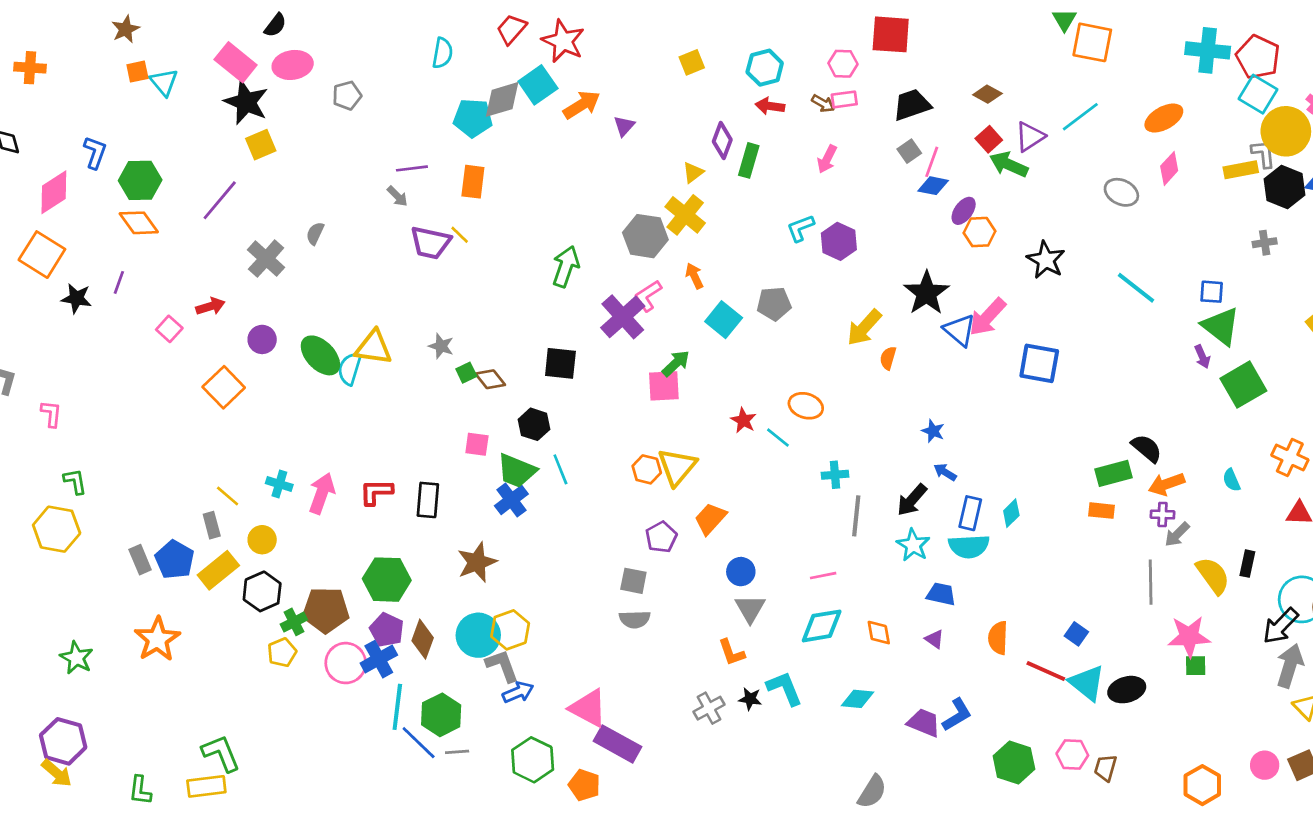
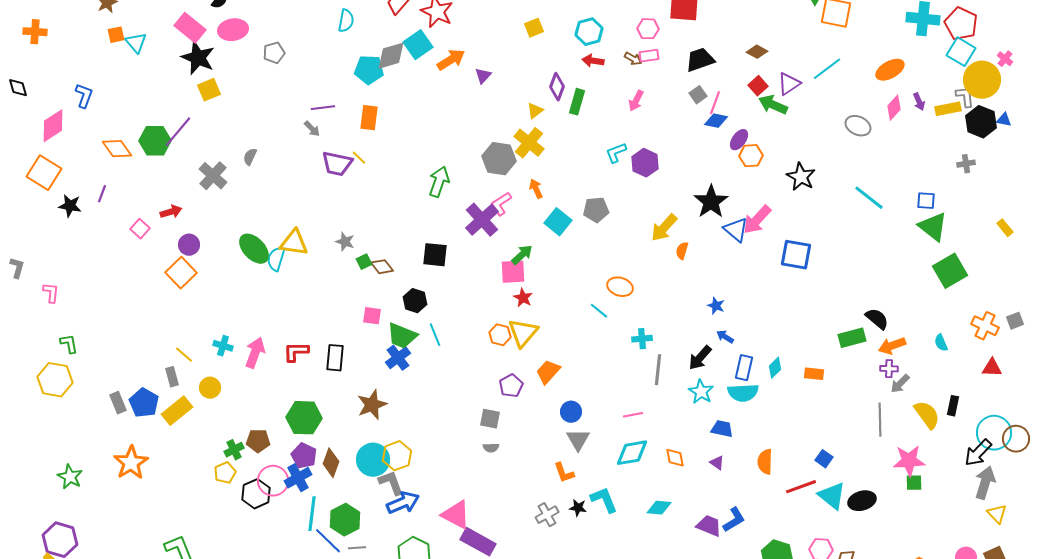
green hexagon: (140, 180) -> (155, 141), moved
purple circle: (262, 339) -> (189, 245), moved
purple arrow: (1202, 357) -> (919, 102), moved
red star: (743, 420) -> (523, 298), moved
orange rectangle: (1102, 511) -> (814, 374), moved
black hexagon: (262, 591) -> (256, 494), moved
brown pentagon: (326, 610) -> (258, 441), size x0.7
gray semicircle: (635, 619) -> (491, 448), size x0.7
red line: (1046, 671) -> (801, 487), turned -44
blue arrow: (518, 692) -> (403, 503), size x1.4

